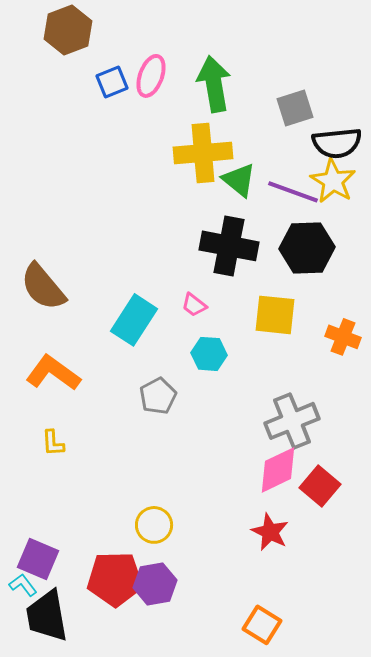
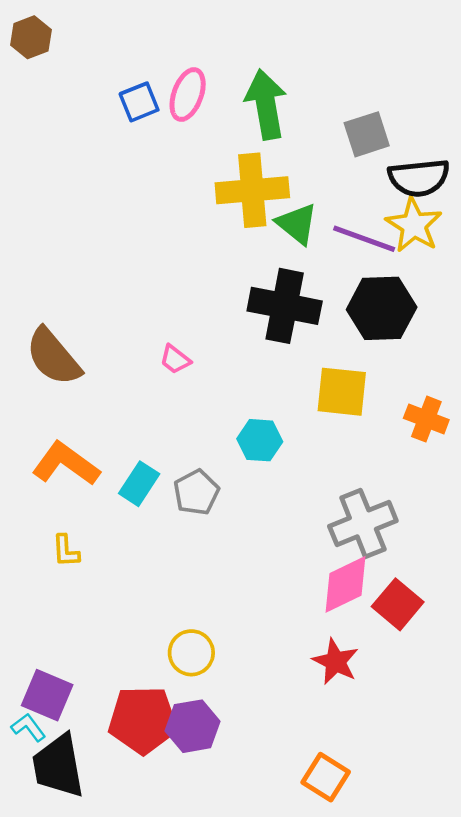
brown hexagon: (68, 30) -> (31, 37), moved, size x0.7
pink trapezoid: (194, 305) -> (175, 359), moved
cyan rectangle: (134, 320) -> (139, 484), moved, size x0.7

